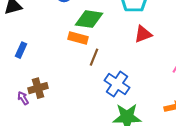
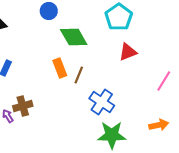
green diamond: (89, 19) -> (74, 37), turned 52
orange rectangle: (78, 38) -> (60, 68), moved, turned 54

